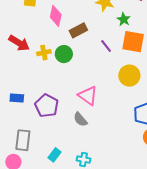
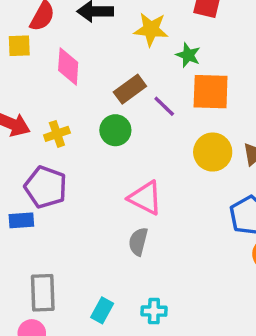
brown rectangle: (78, 30) -> (130, 89), moved
green circle: (64, 54) -> (115, 130), moved
purple pentagon: (47, 106) -> (46, 187), moved
gray semicircle: (80, 119) -> (138, 242), turned 63

